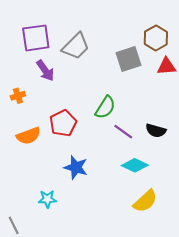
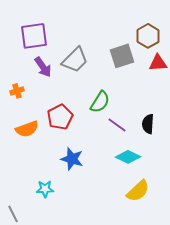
gray trapezoid: (76, 46) -> (75, 60), moved
black semicircle: (156, 131) -> (148, 124), turned 78

